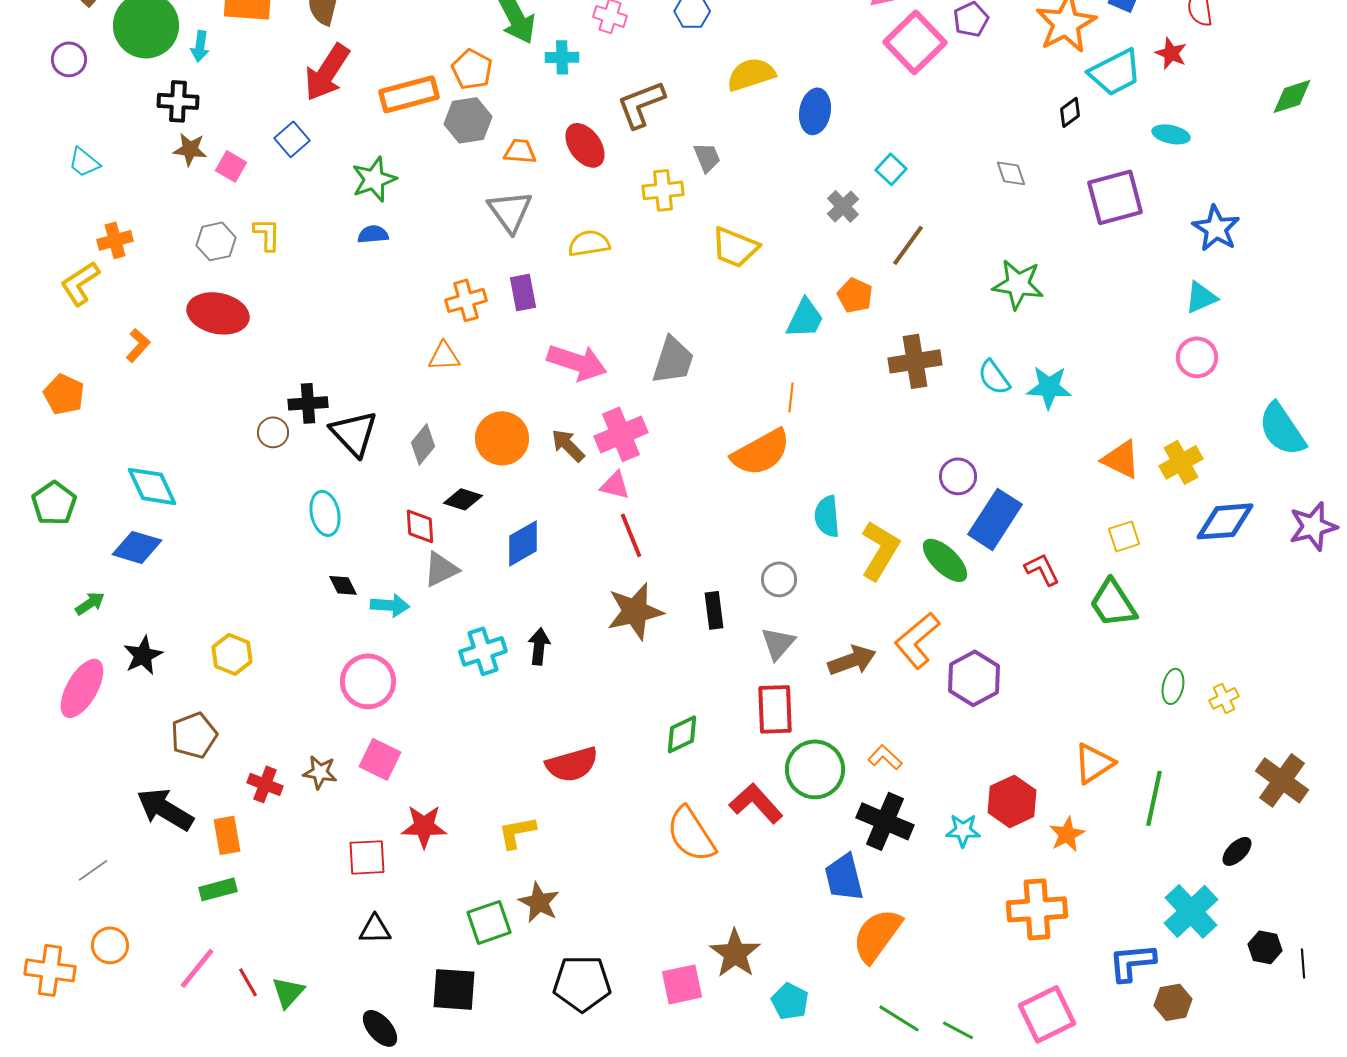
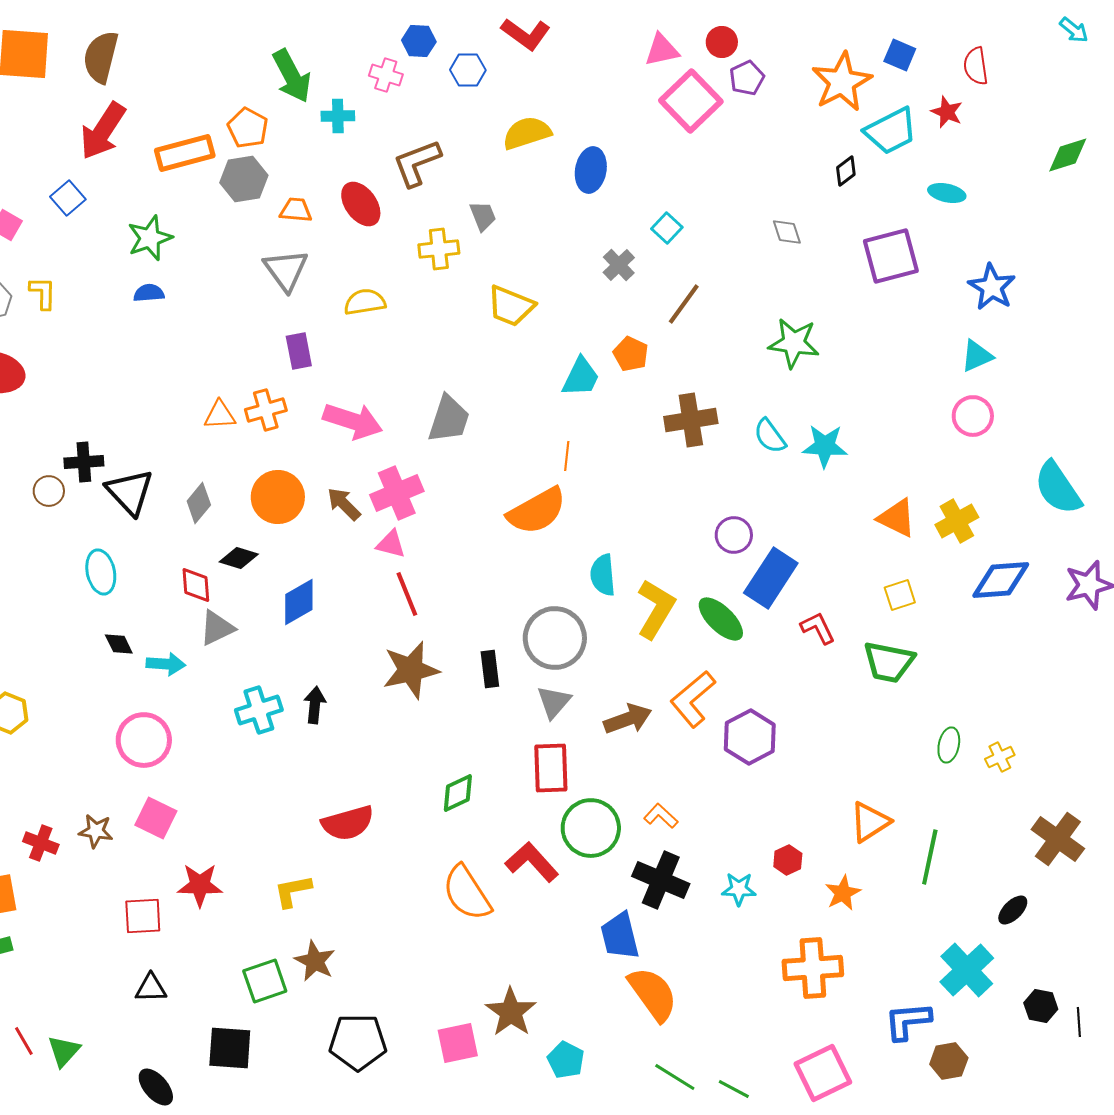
orange cross: (466, 300) -> (266, 410), moved
gray circle: (779, 579) -> (555, 638), size x1.8
green trapezoid: (1113, 603) -> (889, 662), turned -46
red hexagon: (1012, 801) -> (788, 860), size x0.6
orange semicircle: (877, 935) -> (653, 994), turned 108

